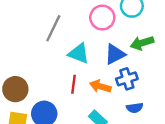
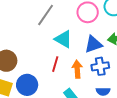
orange arrow: (100, 86) -> (77, 69), turned 60

